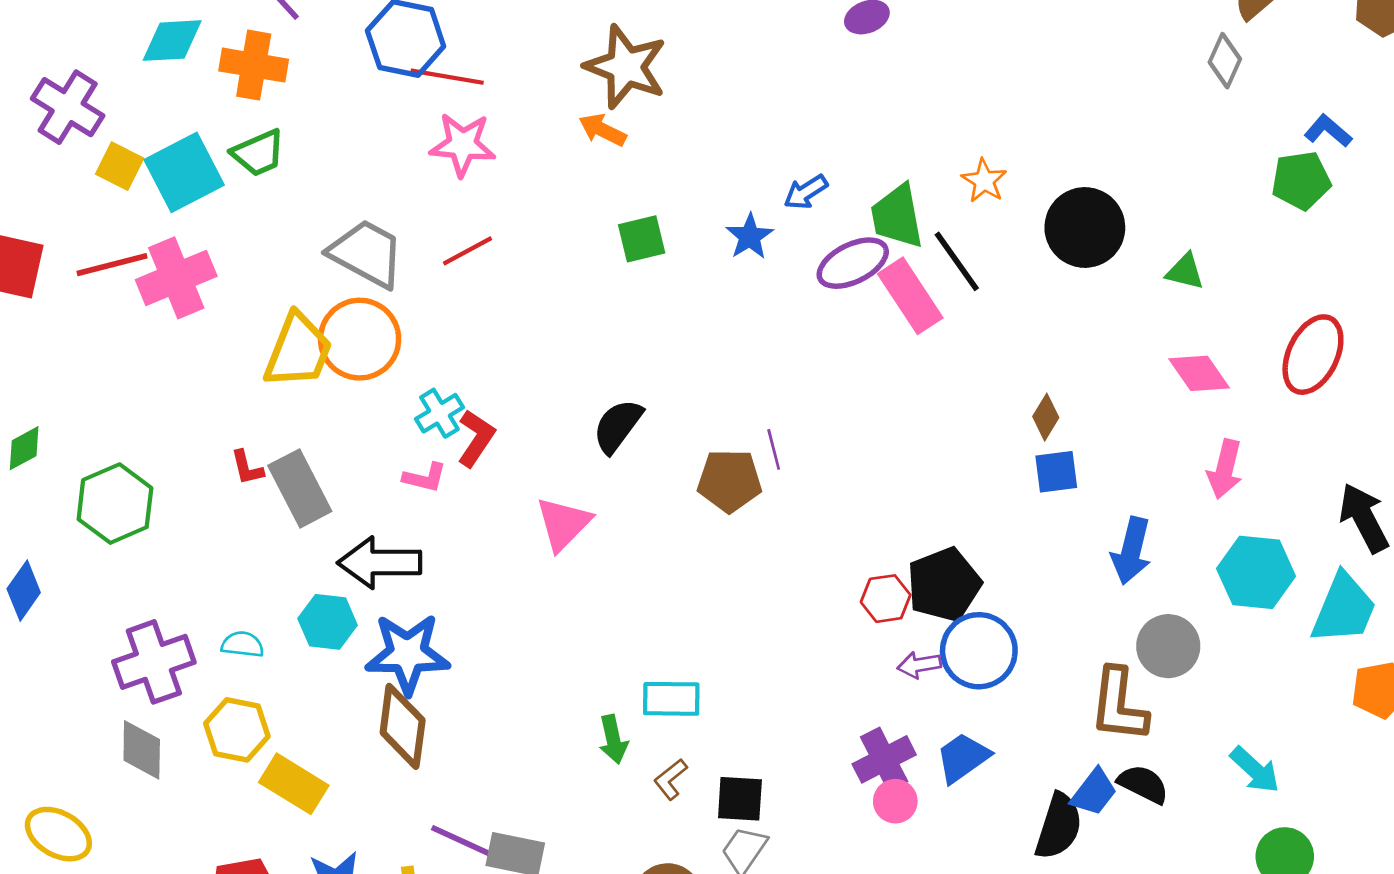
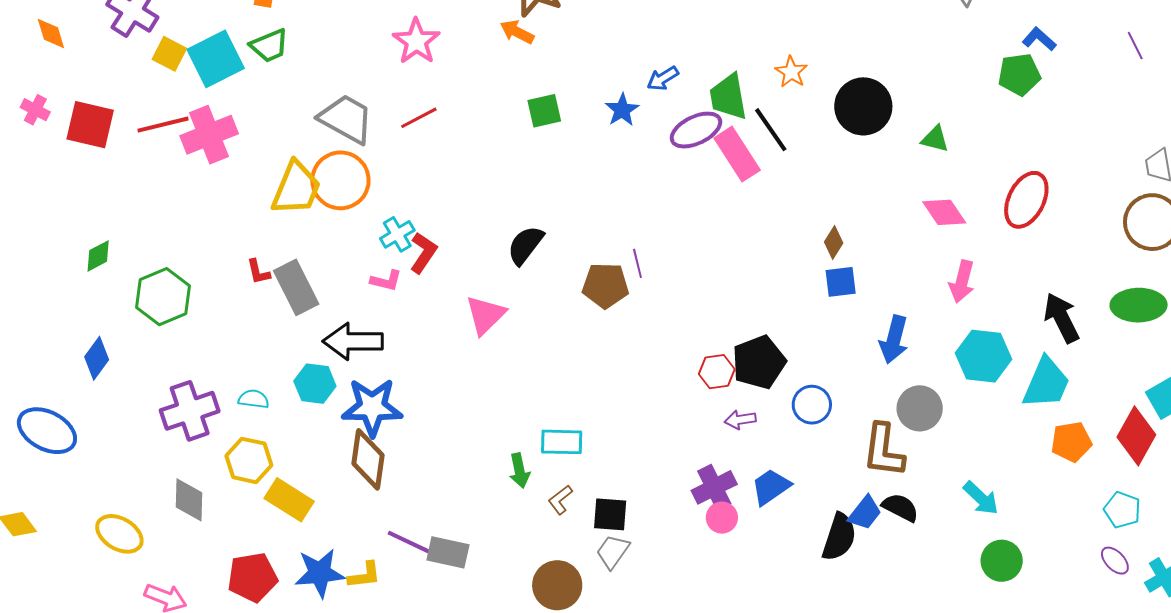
pink star: (463, 145) -> (416, 41), turned 30
blue circle: (979, 651) -> (812, 405), moved, size x0.7
gray diamond: (142, 750) -> (189, 500), moved

